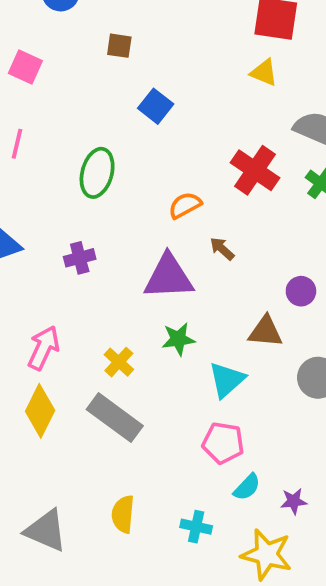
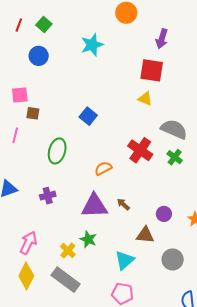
brown square: (119, 46) -> (33, 113), moved
pink square: (25, 67) -> (20, 95), turned -30
brown arrow: (222, 249) -> (123, 204), moved
green star: (178, 339) -> (88, 239), moved, turned 30

